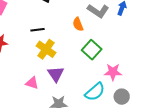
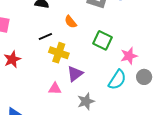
orange semicircle: (78, 24) -> (71, 22), moved
purple triangle: (56, 74) -> (75, 74), turned 42

